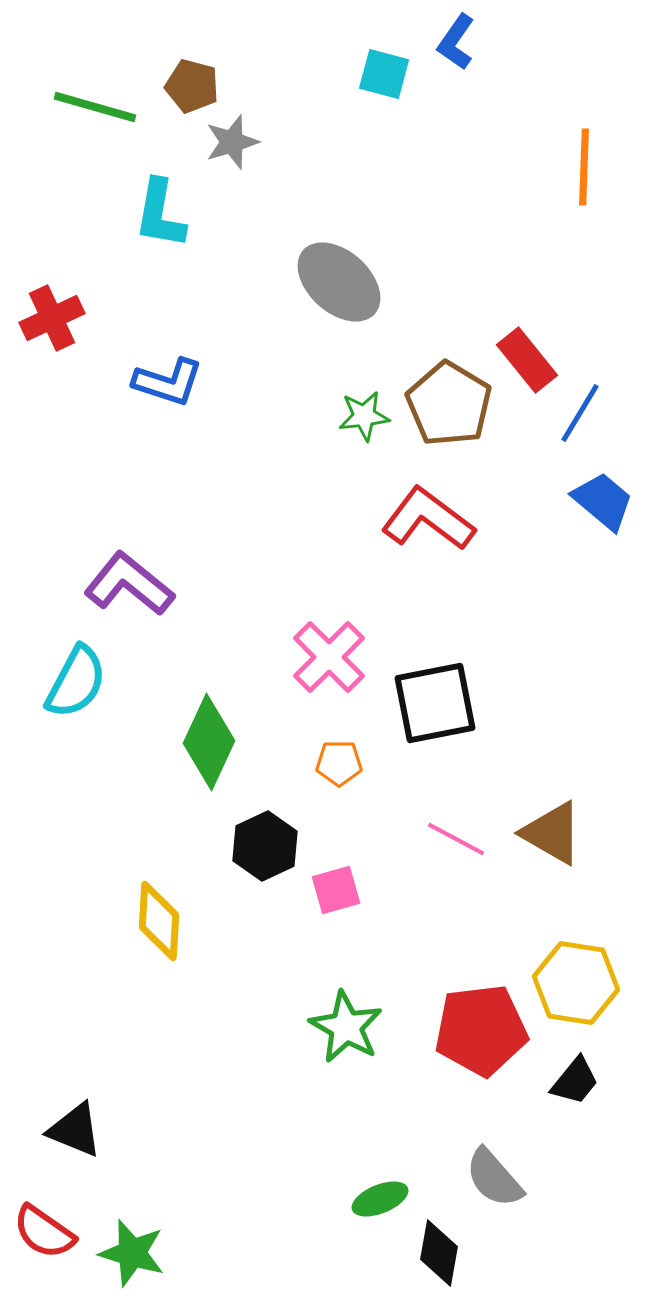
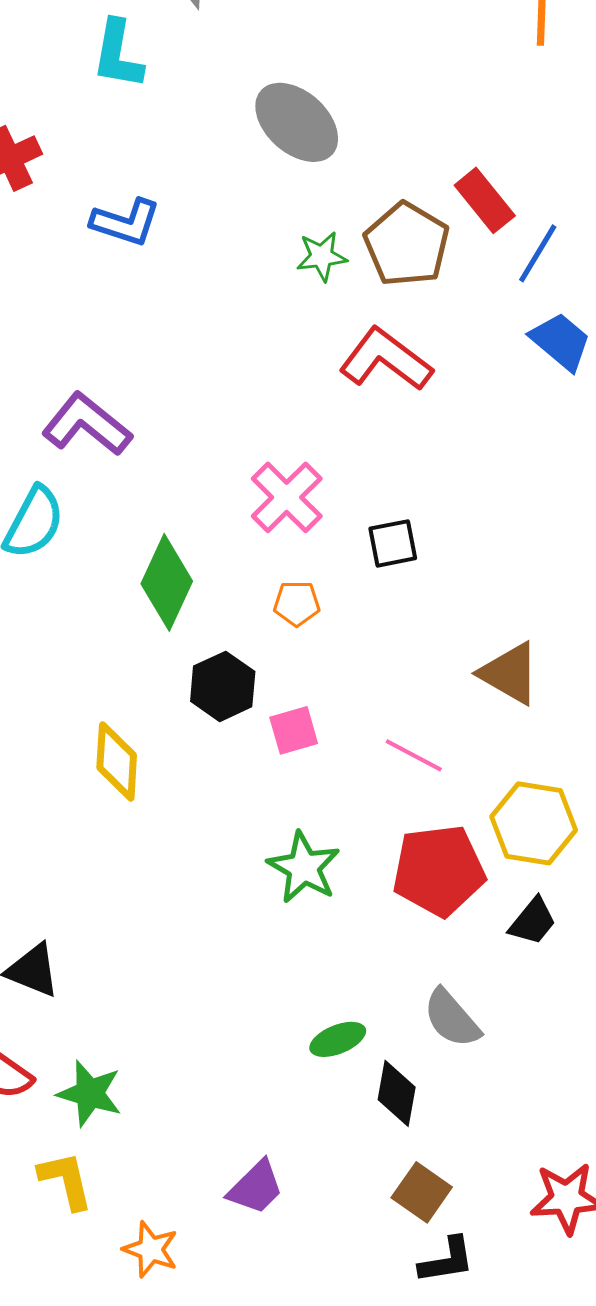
black square: (435, 703) -> (393, 543), size x0.6
pink line: (456, 839) -> (414, 755), moved

